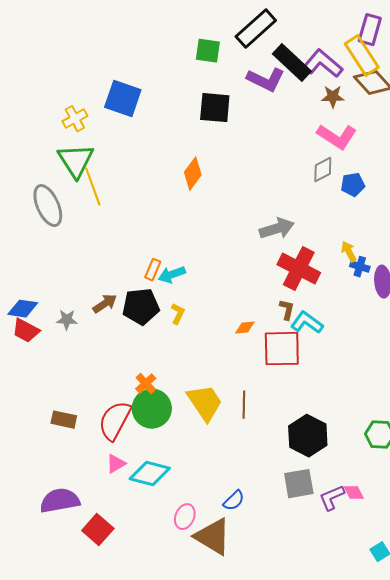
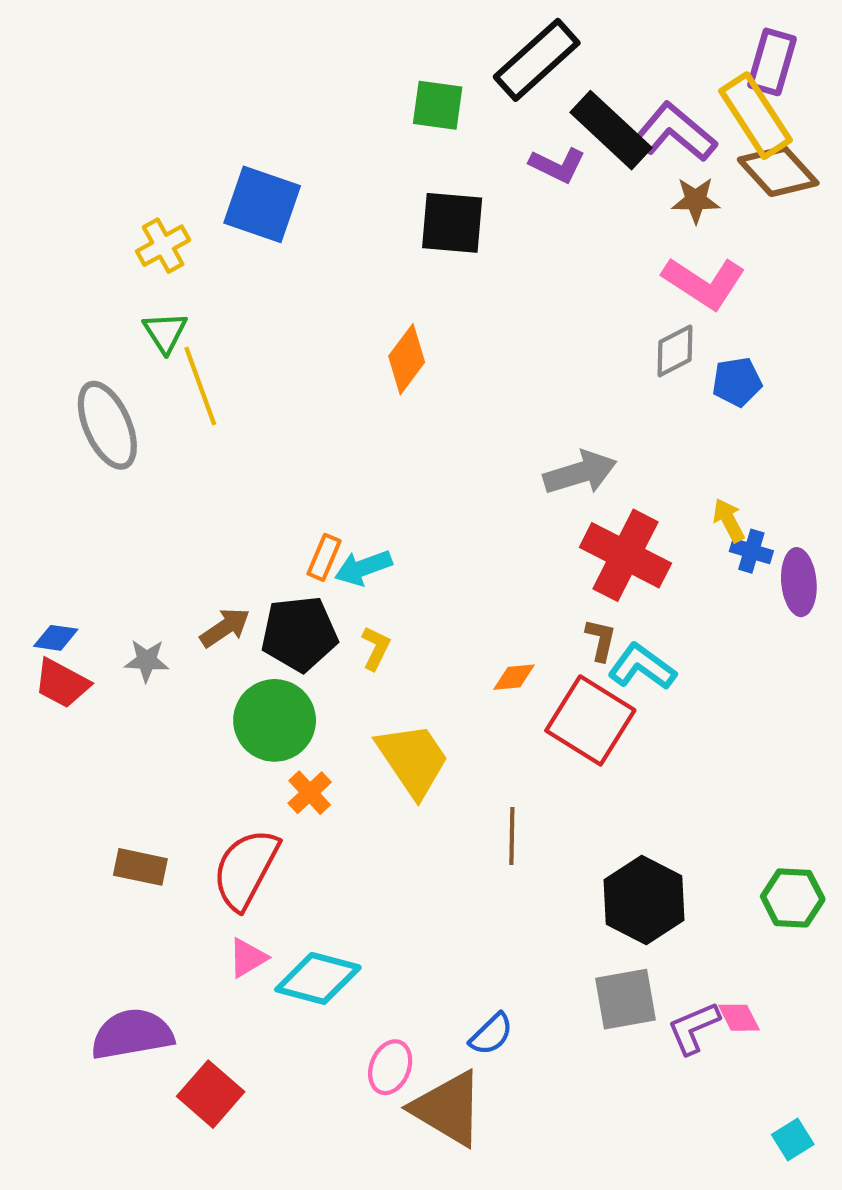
purple L-shape: (266, 80) -> (557, 165), size x0.7
green triangle: (76, 161) -> (165, 332), size x0.6
blue diamond: (23, 309) -> (56, 638), size x0.7
red square: (282, 349) -> (590, 720), turned 33
yellow trapezoid: (205, 403) -> (413, 760), moved
green circle: (152, 409) -> (275, 720), moved

